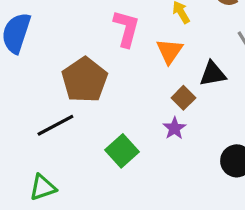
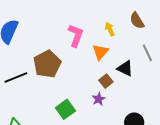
black triangle: (213, 74) -> (125, 68), turned 30
black line: (55, 125) -> (16, 77), moved

